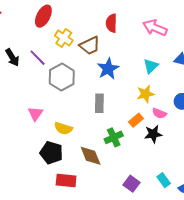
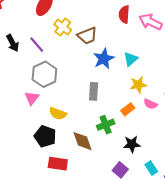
red semicircle: (111, 23) -> (124, 14), moved
cyan triangle: (151, 66) -> (131, 59), moved
gray hexagon: (62, 77) -> (44, 74), moved
black star: (153, 134) -> (132, 144), moved

